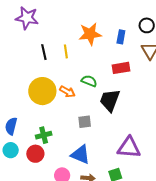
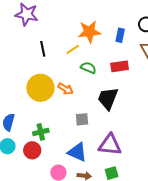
yellow line: (66, 51) -> (73, 49), moved, turned 64
green semicircle: (89, 81) -> (88, 68), moved
purple triangle: (129, 148) -> (110, 145), moved

